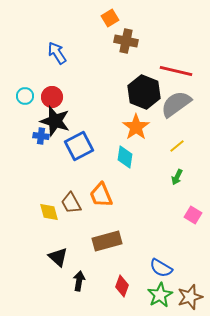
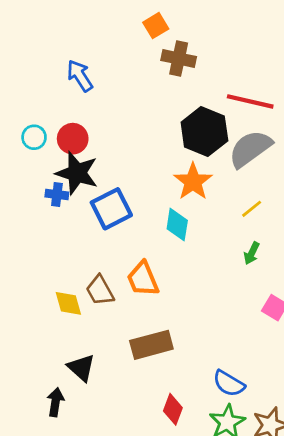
black arrow: (79, 281) -> (56, 402), moved

